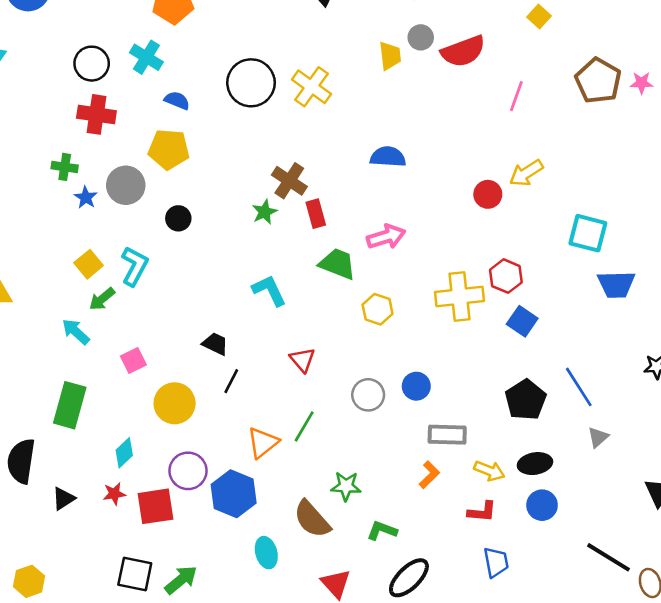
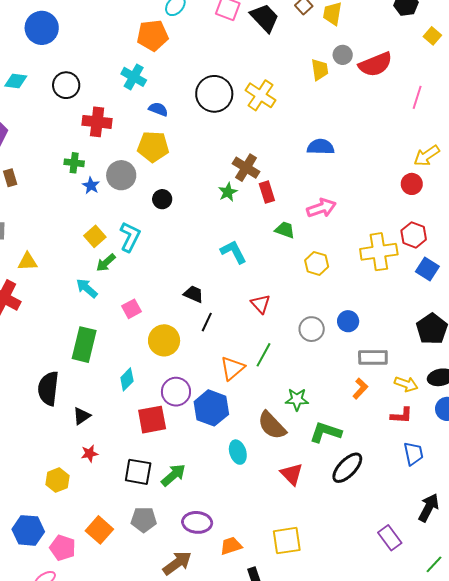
black circle: (92, 64) -> (66, 85), moved
red circle: (488, 194) -> (412, 184), moved
green trapezoid: (338, 264) -> (285, 230), size x0.7
red star: (114, 494) -> (89, 453), moved
green L-shape: (382, 531) -> (326, 432), size x1.4

